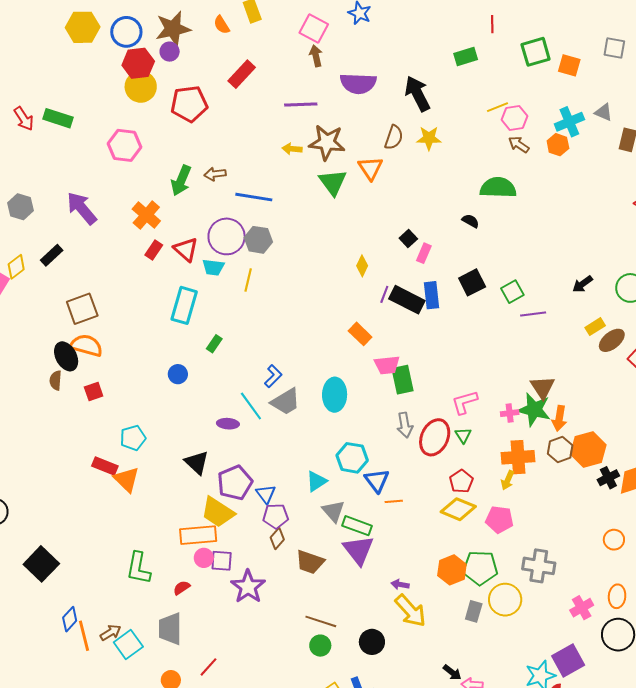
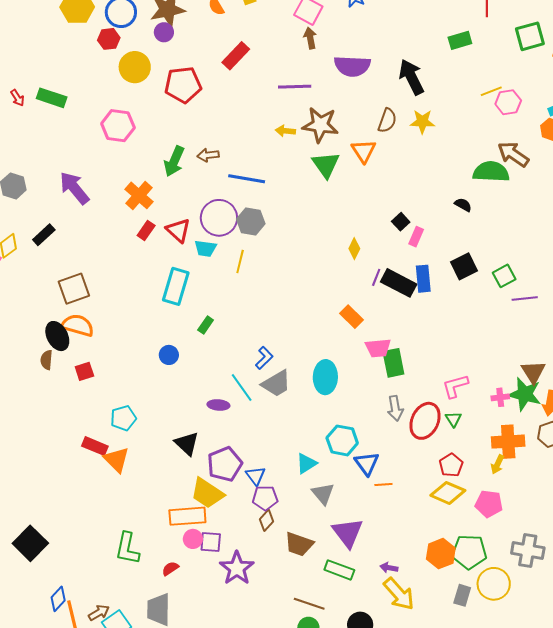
red hexagon: (138, 63) -> (109, 39), moved, size x0.7
red arrow: (24, 119) -> (17, 98), size x0.7
brown arrow: (519, 145) -> (513, 154), moved, size x1.5
green rectangle: (357, 526) -> (339, 570), moved

